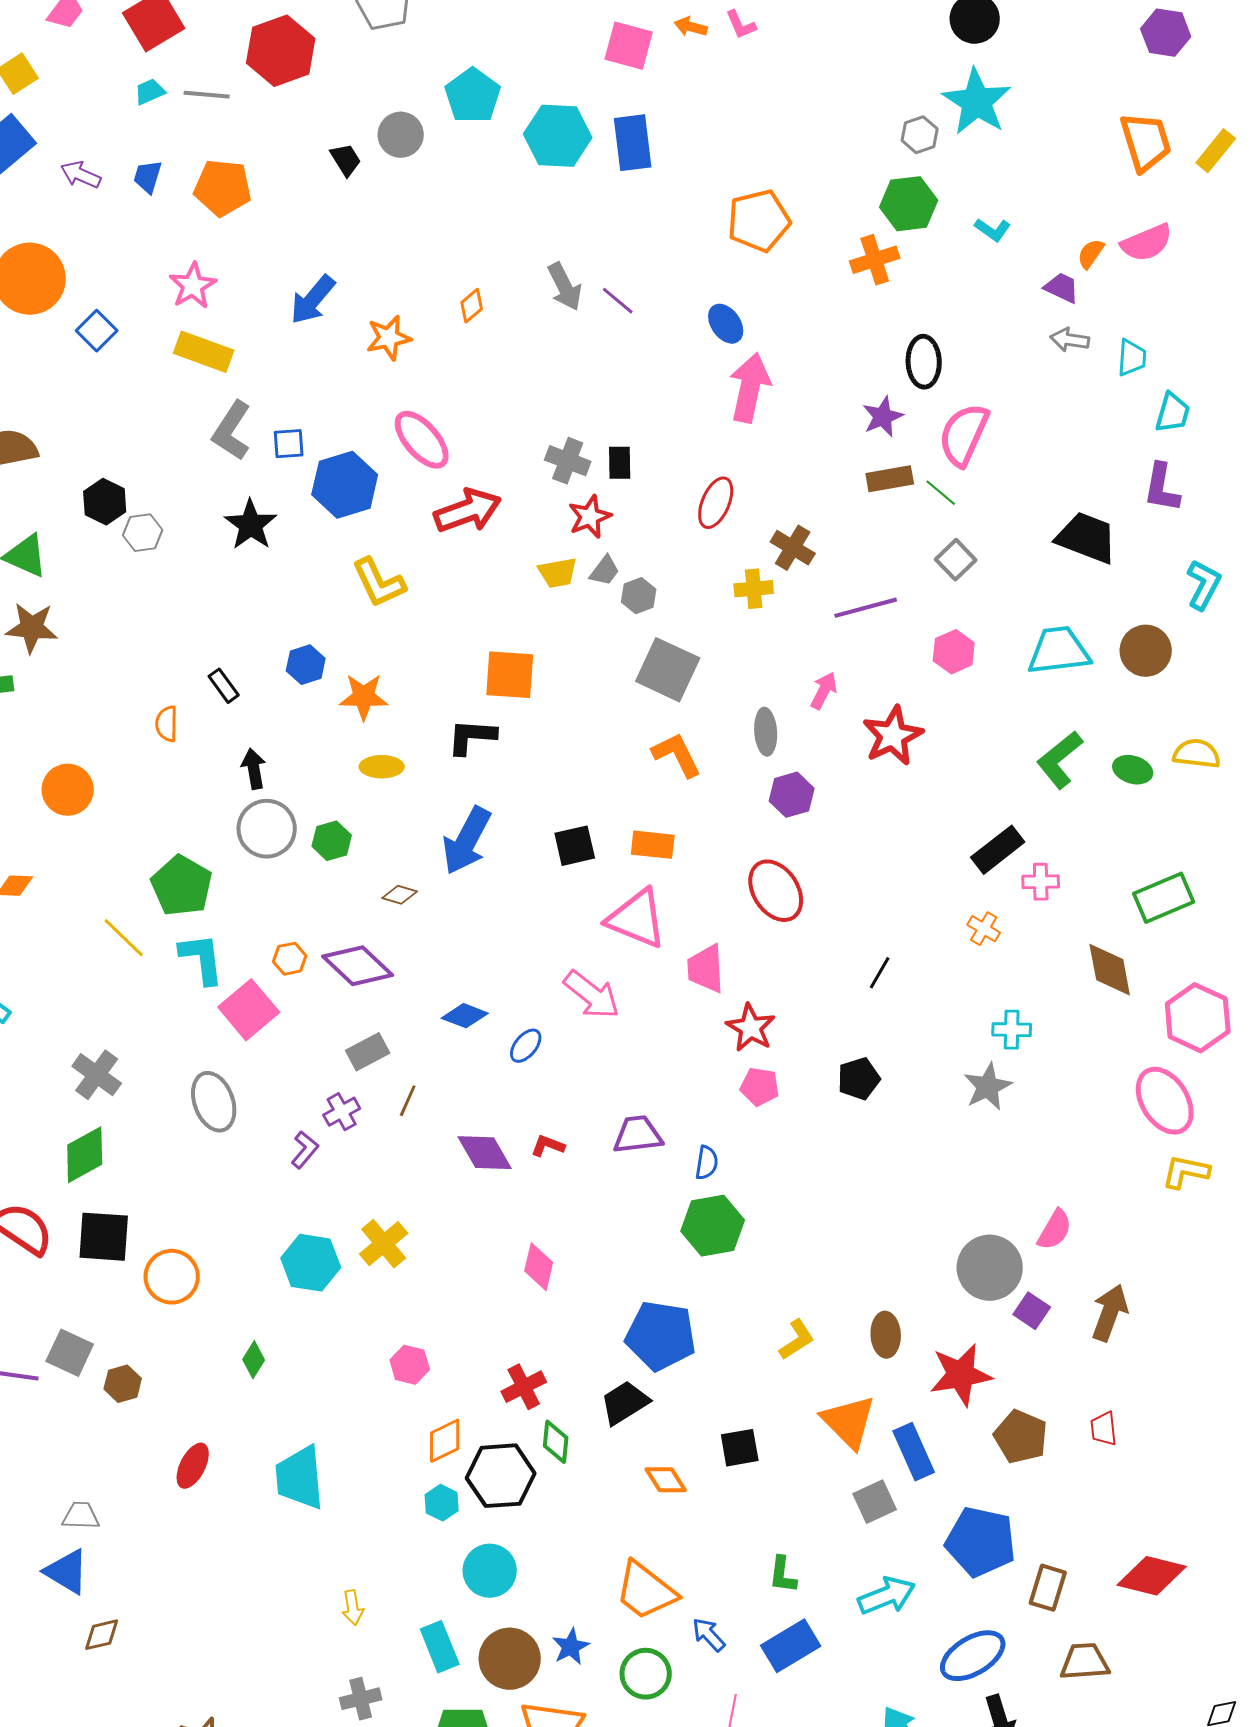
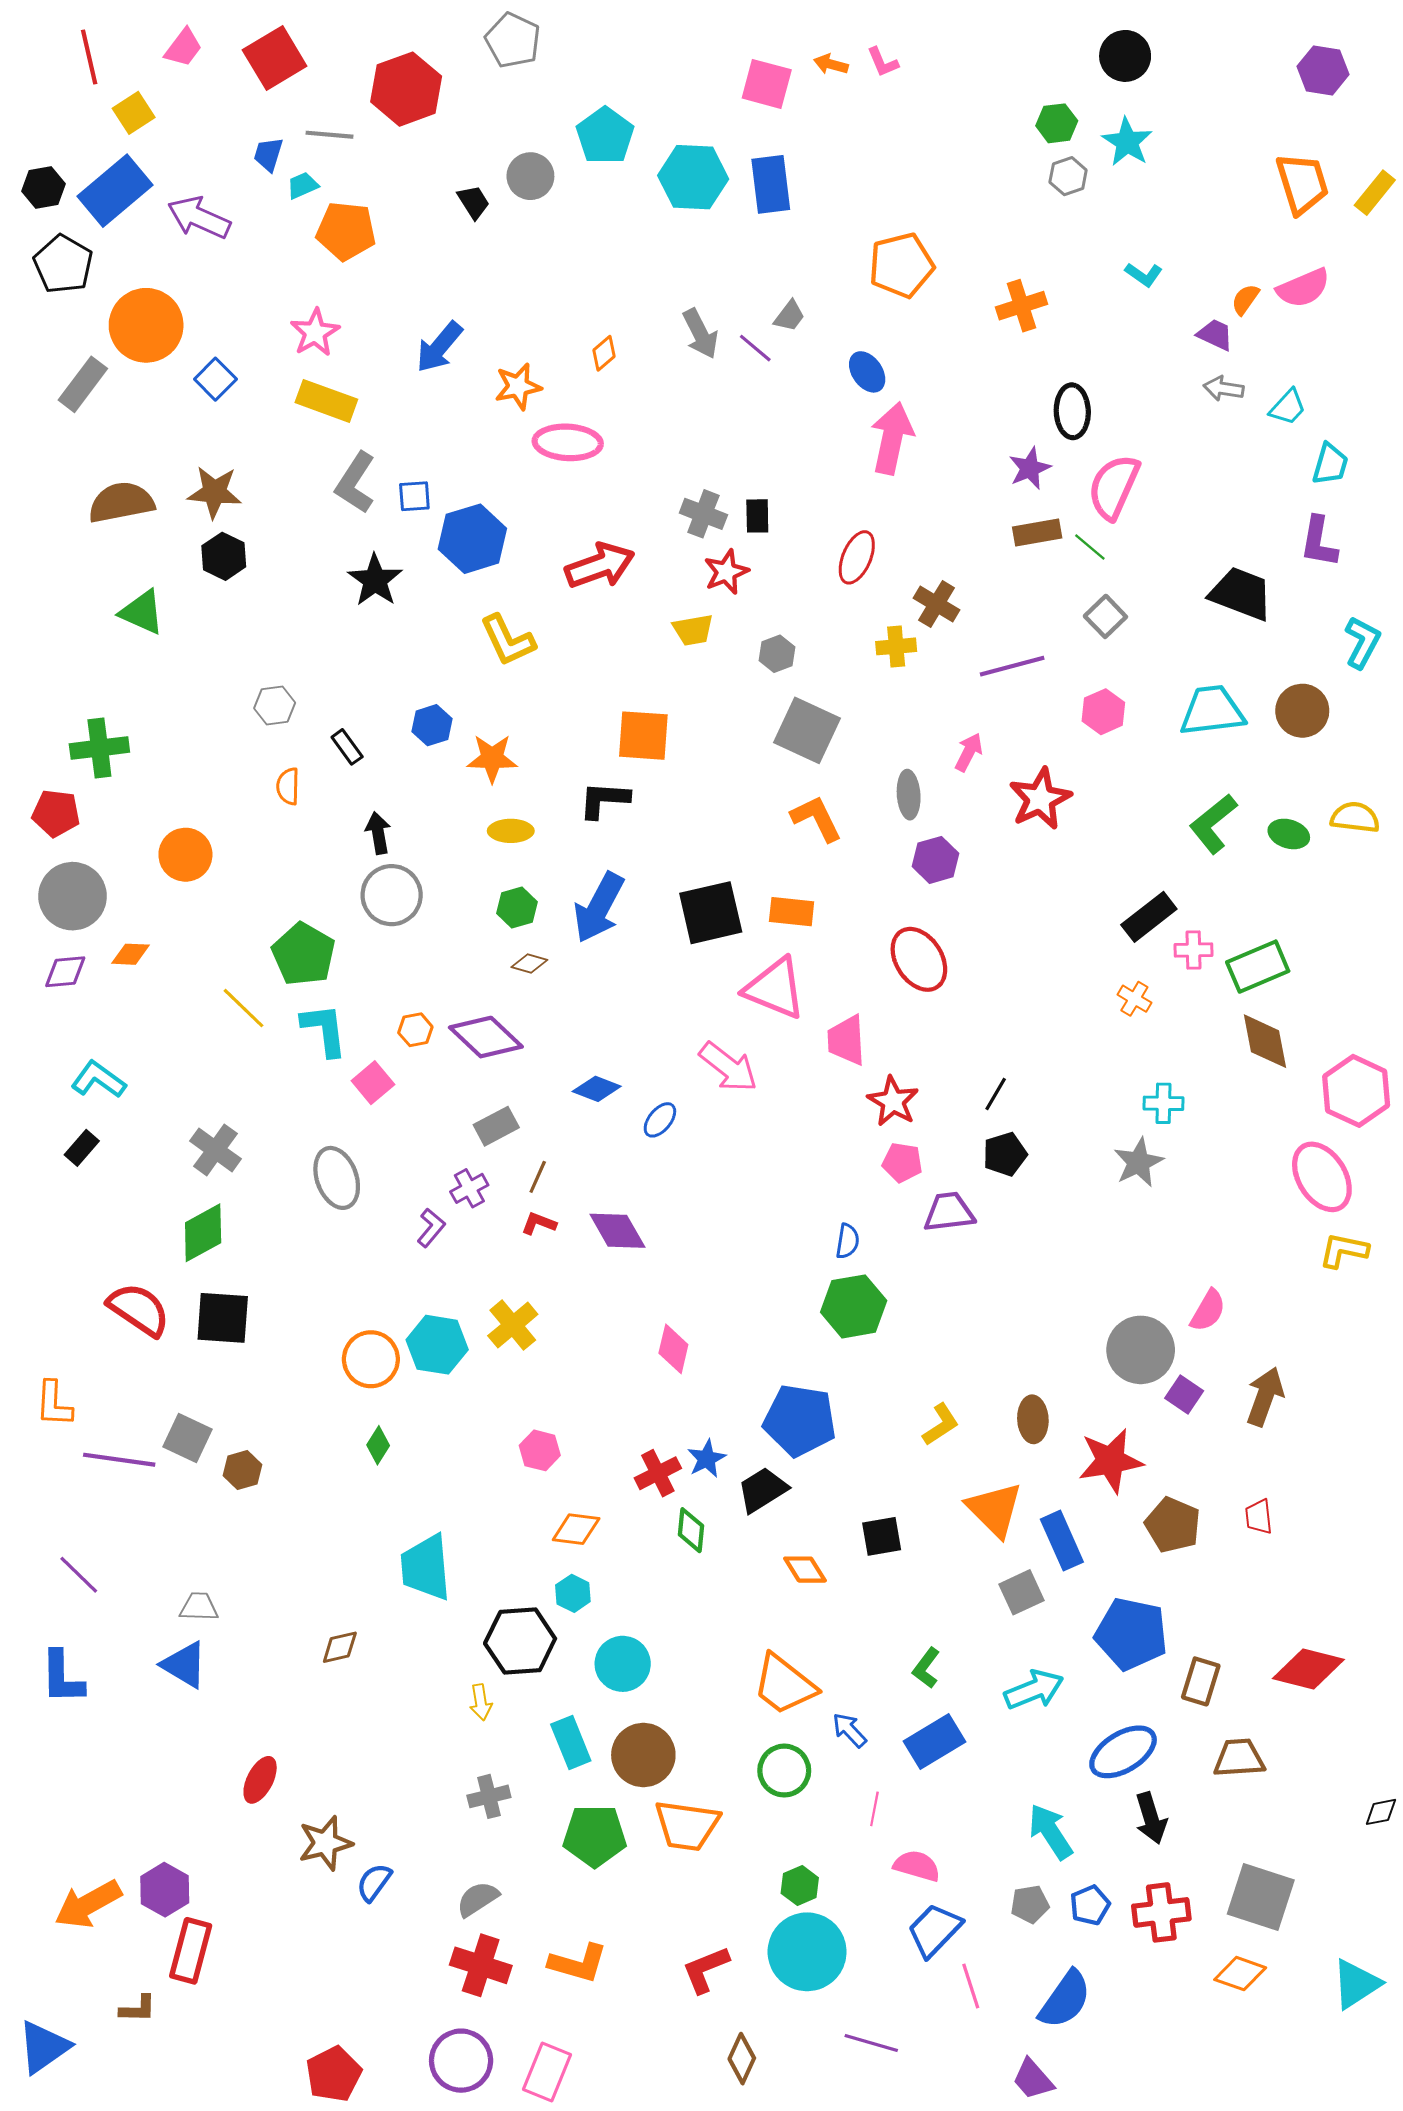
cyan trapezoid: (150, 92) -> (303, 185), moved
cyan star: (977, 102) -> (1127, 142), size x0.7
purple arrow: (81, 175) -> (199, 218), size x1.5
blue trapezoid: (148, 177) -> (268, 154), moved
green hexagon: (909, 204) -> (1057, 123), moved, size x0.7
cyan trapezoid: (1132, 358) -> (1288, 407), turned 39
pink ellipse: (422, 440) -> (568, 442), moved, turned -46
gray hexagon: (143, 533) -> (275, 706), moved
gray trapezoid: (605, 571) -> (789, 316), moved
brown star: (32, 628) -> (214, 492), moved
green hexagon: (332, 841) -> (517, 908), moved
black square: (575, 846) -> (711, 913), size x1.5
green rectangle: (1164, 898) -> (1258, 967), moved
black line: (880, 973) -> (996, 1094), moved
pink square: (249, 1010) -> (373, 1083), size x0.7
purple trapezoid: (638, 1135) -> (949, 1212), moved
red L-shape: (548, 1146) -> (539, 1224), moved
orange circle: (172, 1277) -> (371, 1359), moved
orange diamond: (445, 1441) -> (576, 1529), turned 33
red ellipse: (193, 1466) -> (260, 1780), moved
black hexagon: (501, 1476) -> (520, 1641), moved
green L-shape: (783, 1575) -> (926, 1668), turned 30
brown diamond: (102, 1635) -> (340, 1647), moved
blue star: (571, 1647) -> (707, 1459), moved

